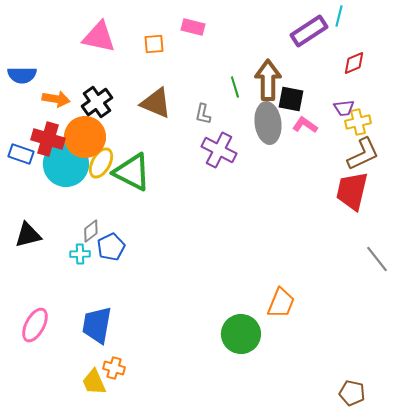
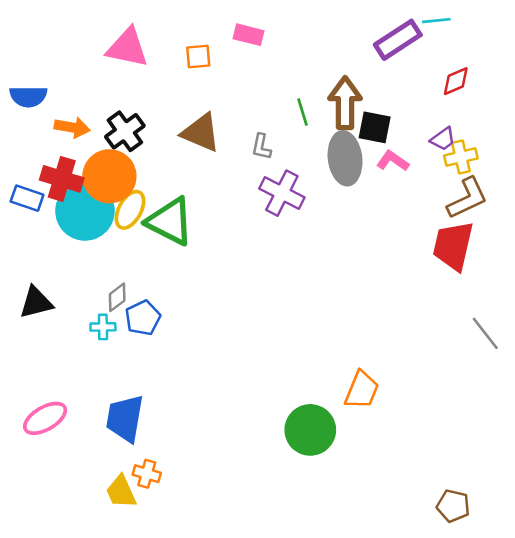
cyan line: (339, 16) -> (436, 21), turned 70
purple trapezoid: (344, 108) -> (443, 139), turned -30
pink ellipse: (35, 325) -> (45, 418), turned 32

